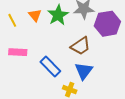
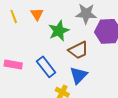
green star: (58, 15) -> (59, 31), moved
pink rectangle: (18, 52) -> (13, 64), moved

